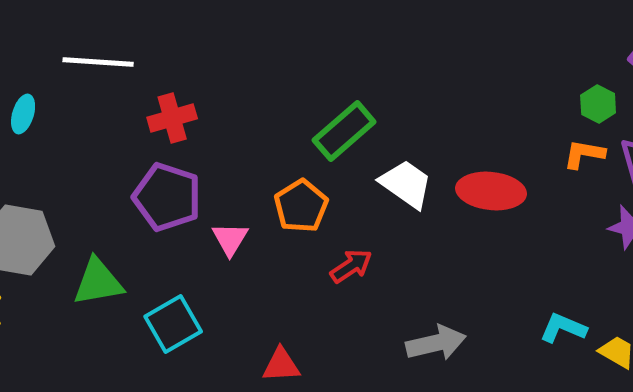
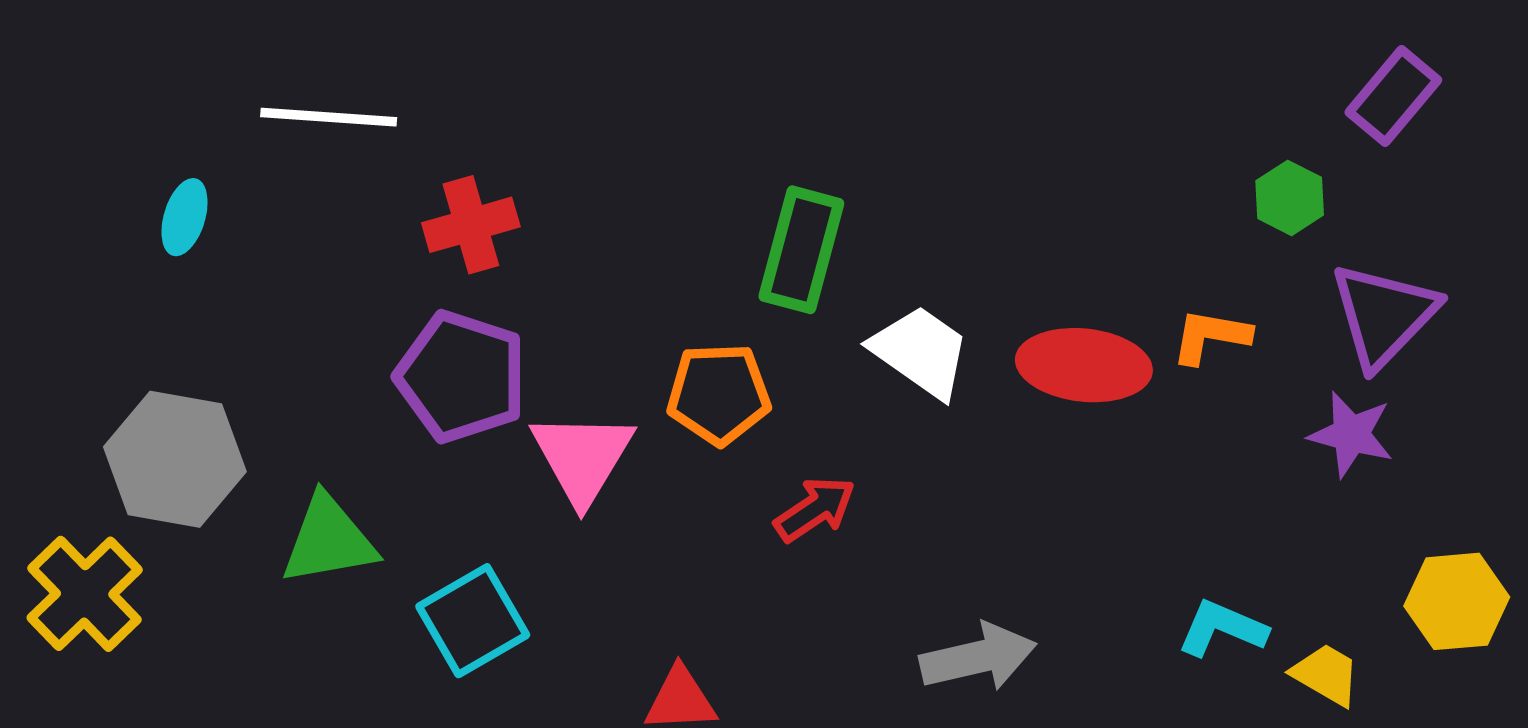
green rectangle: (344, 131) -> (801, 250), turned -34
orange L-shape: (584, 154) -> (1211, 336), moved
orange pentagon: (301, 206) -> (719, 394), turned 30
pink triangle: (230, 239) -> (582, 457), size x1.5

